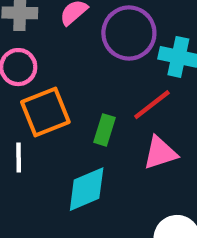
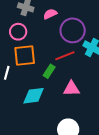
red line: (152, 105) -> (65, 56), moved

